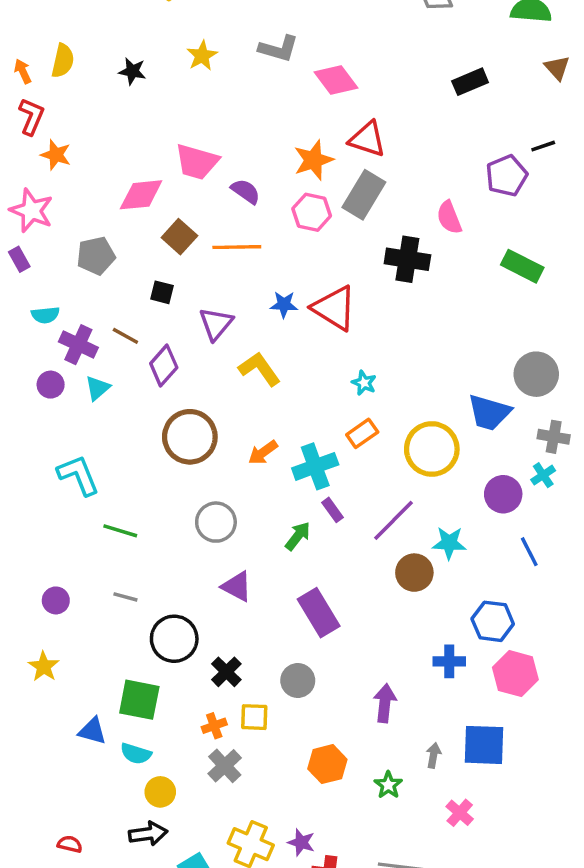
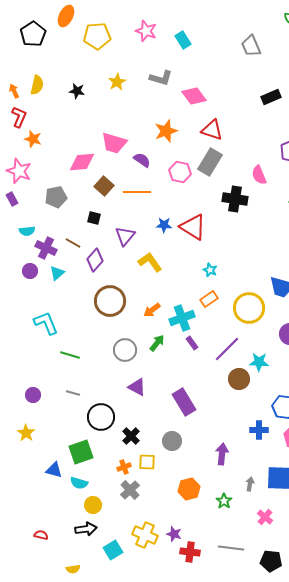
orange star: (313, 160) -> (166, 131), moved
green arrow: (298, 536) -> (157, 343), moved
green square: (139, 700) -> (81, 452), turned -30

